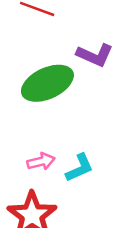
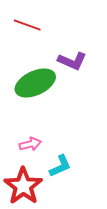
cyan L-shape: (79, 168) -> (60, 166), moved

